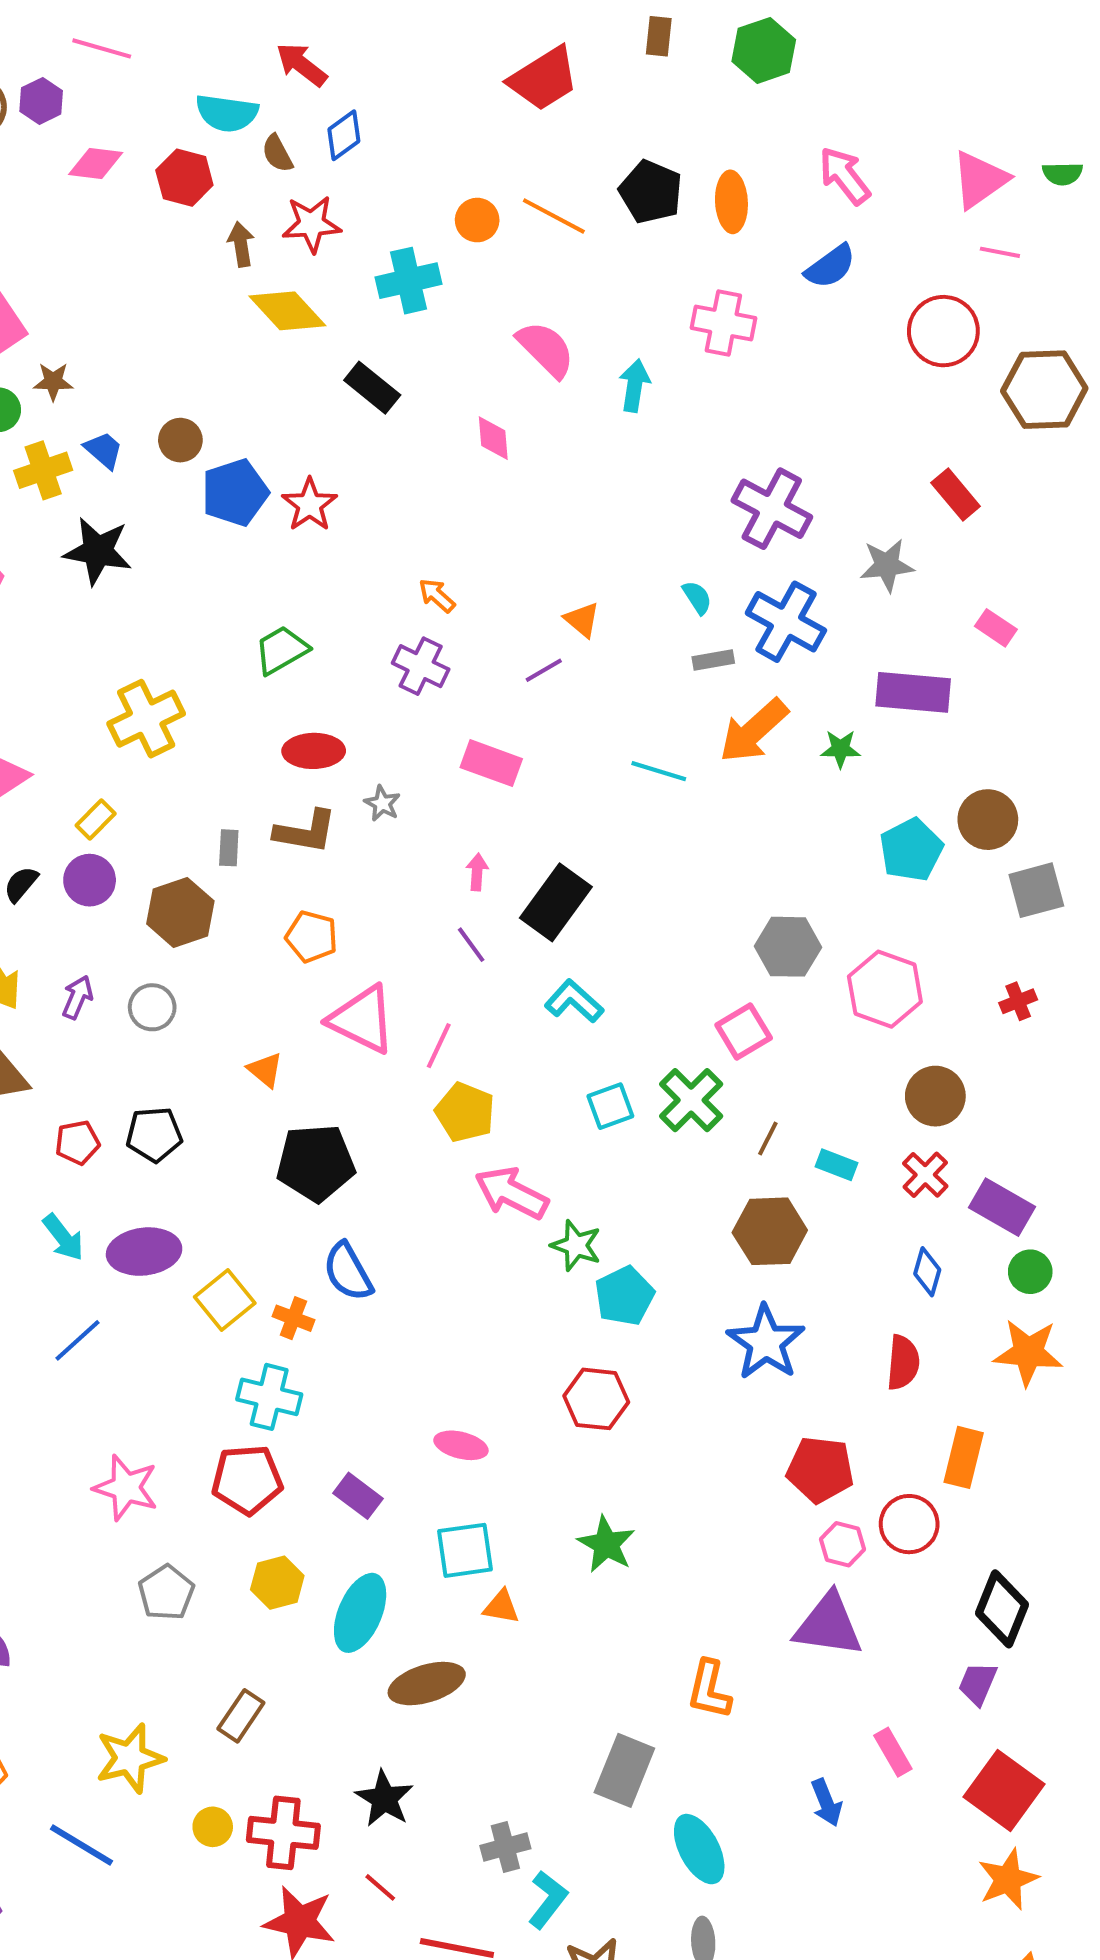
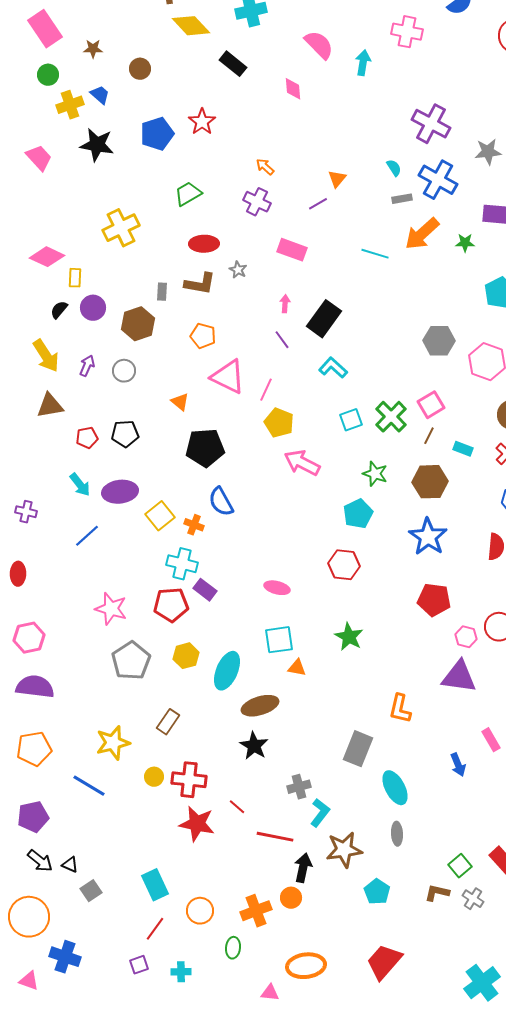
brown star: (53, 382) -> (93, 49), moved
brown circle: (180, 440) -> (140, 69), moved
blue pentagon: (235, 493) -> (157, 134), moved
orange triangle: (582, 620) -> (337, 179), turned 30
yellow rectangle: (96, 820) -> (75, 278), moved, turned -42
pink square: (744, 1032) -> (431, 405), moved
green star: (576, 1245) -> (375, 474), moved
red pentagon: (820, 1470) -> (434, 600), moved
purple rectangle: (358, 1496) -> (205, 590), moved
gray pentagon: (166, 1593) -> (131, 661), size x1.4
black star: (384, 1799) -> (254, 746), moved

